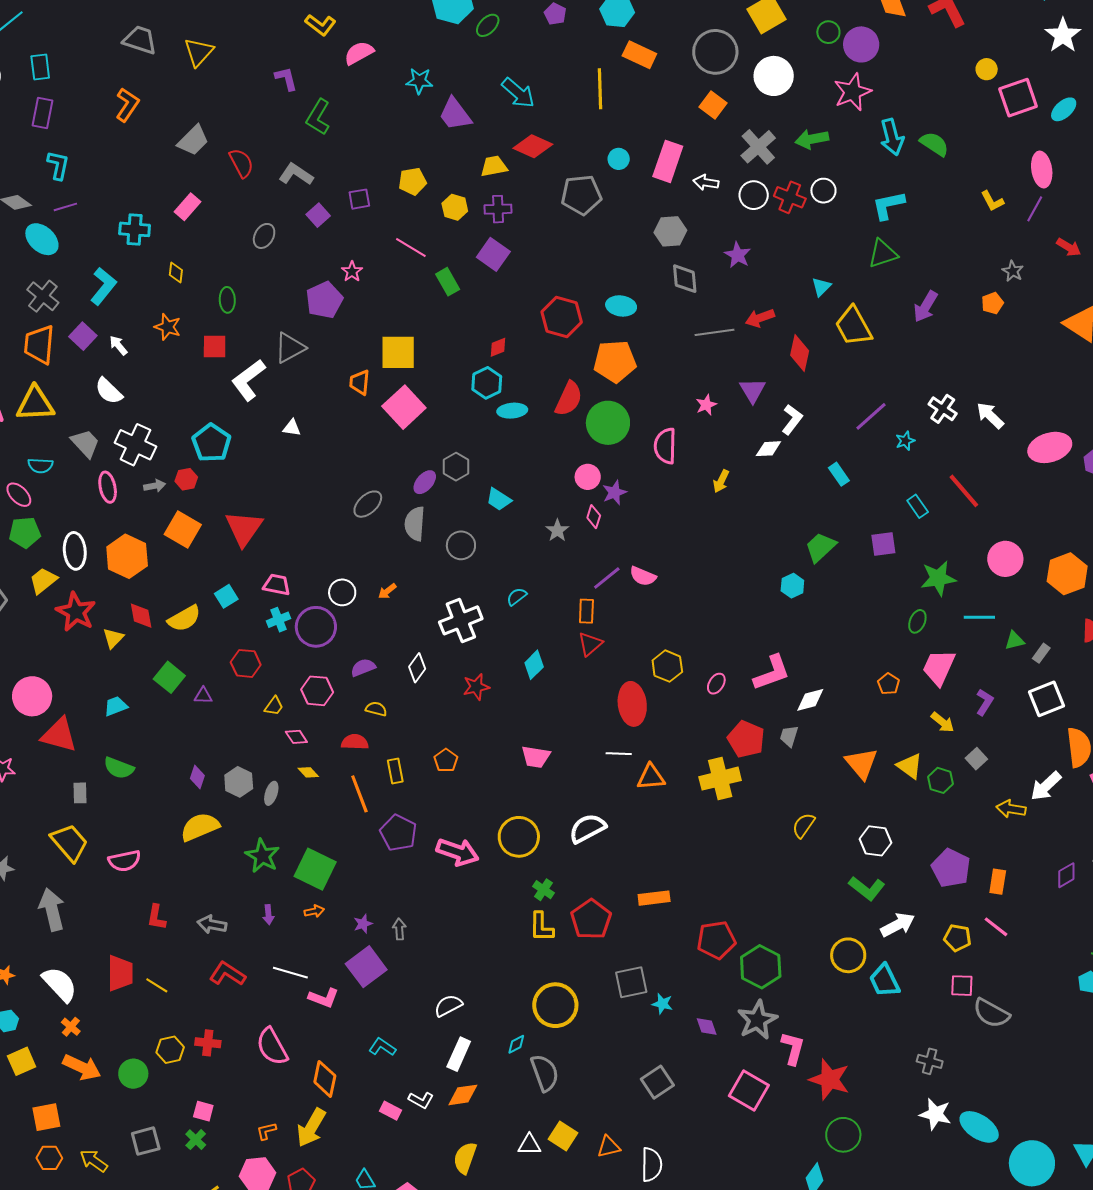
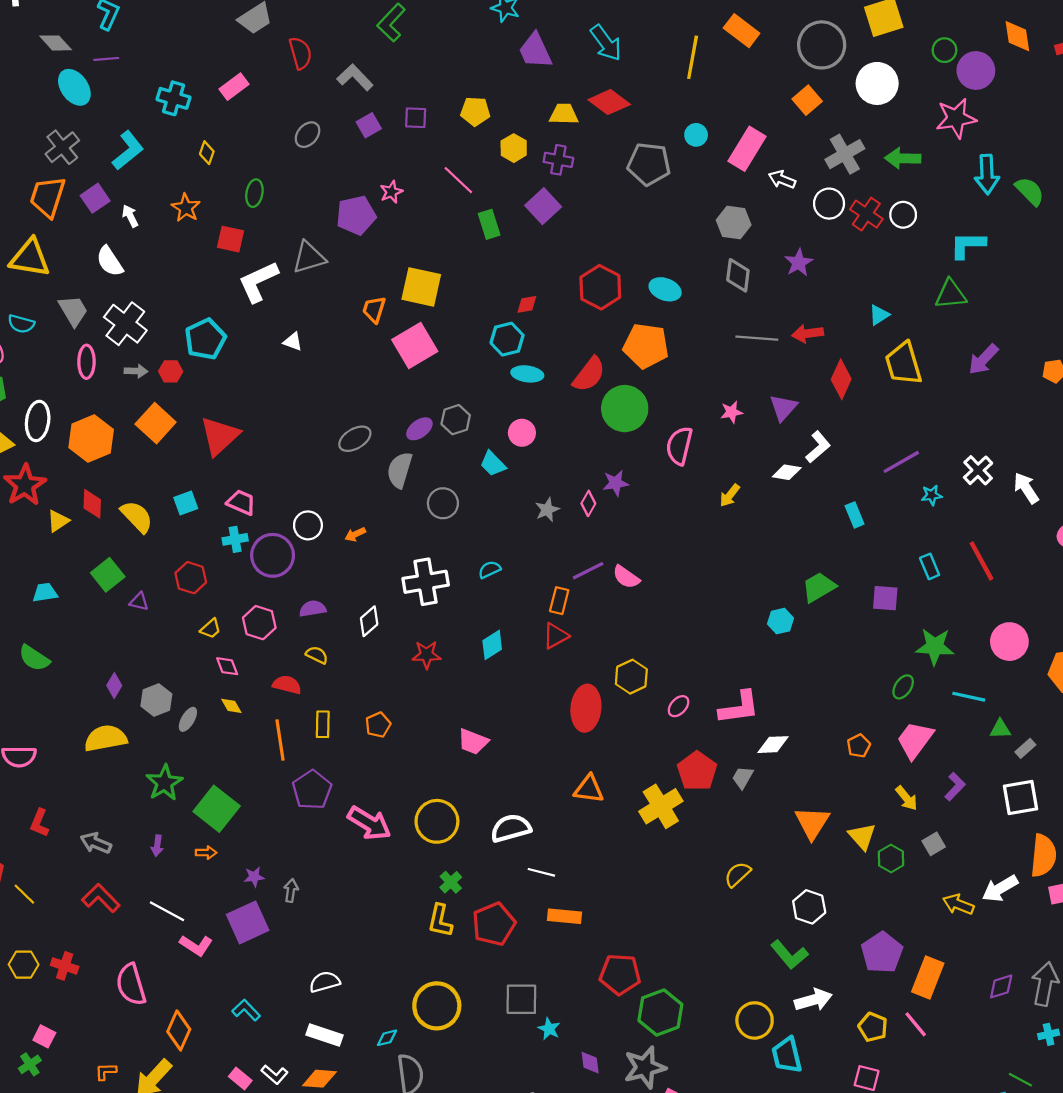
pink circle: (588, 477) -> (522, 433), moved
yellow semicircle: (184, 618) -> (137, 517), turned -116
white line: (619, 754) -> (541, 872), moved
yellow cross: (720, 779) -> (661, 806), turned -30
orange rectangle: (998, 882) -> (928, 977), size x1.5
white rectangle: (459, 1054) -> (325, 1035), turned 72

